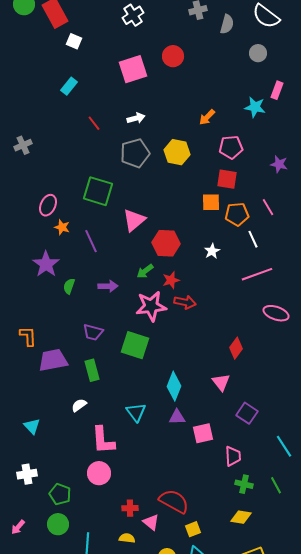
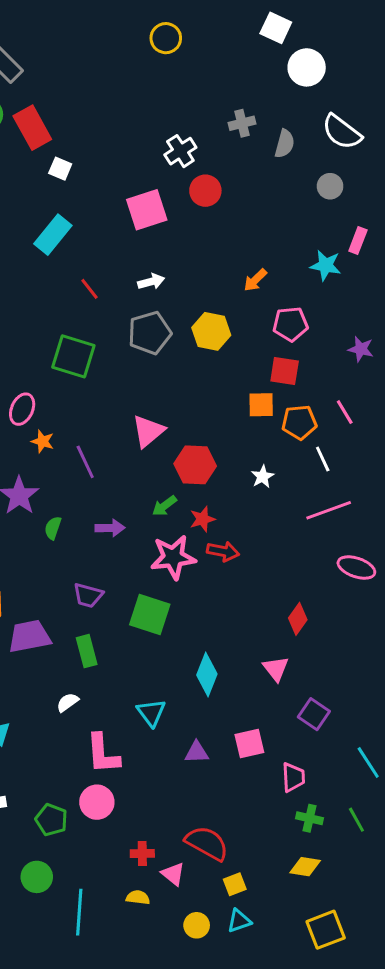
white cross: (133, 15) -> (180, 151), moved
cyan rectangle: (69, 86) -> (53, 235), size x1.5
green square: (98, 191) -> (73, 356), moved
purple triangle: (177, 417) -> (197, 752), moved
green pentagon: (60, 494) -> (51, 820), moved

